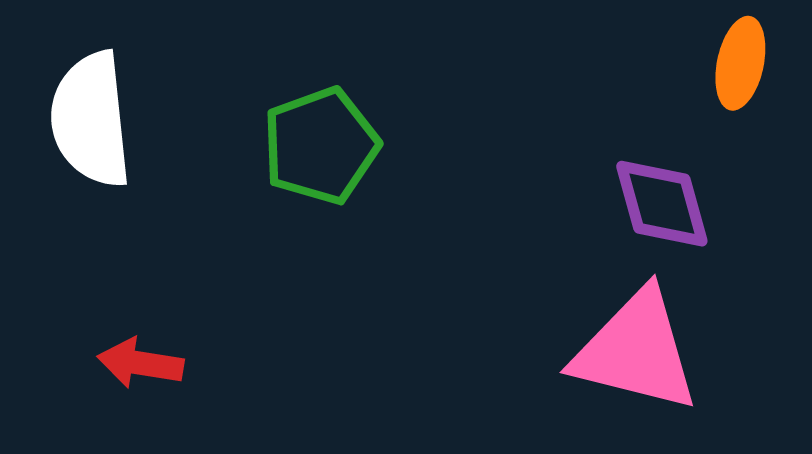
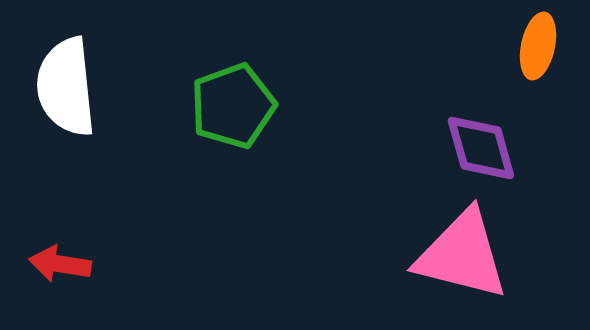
red arrow: (140, 363) -> (60, 264), moved

